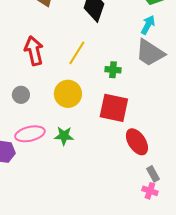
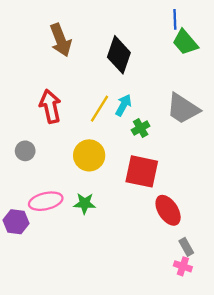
cyan arrow: (148, 25) -> (123, 105), moved
green cross: (113, 70) -> (141, 128), turned -35
gray circle: (21, 95) -> (25, 151), moved

